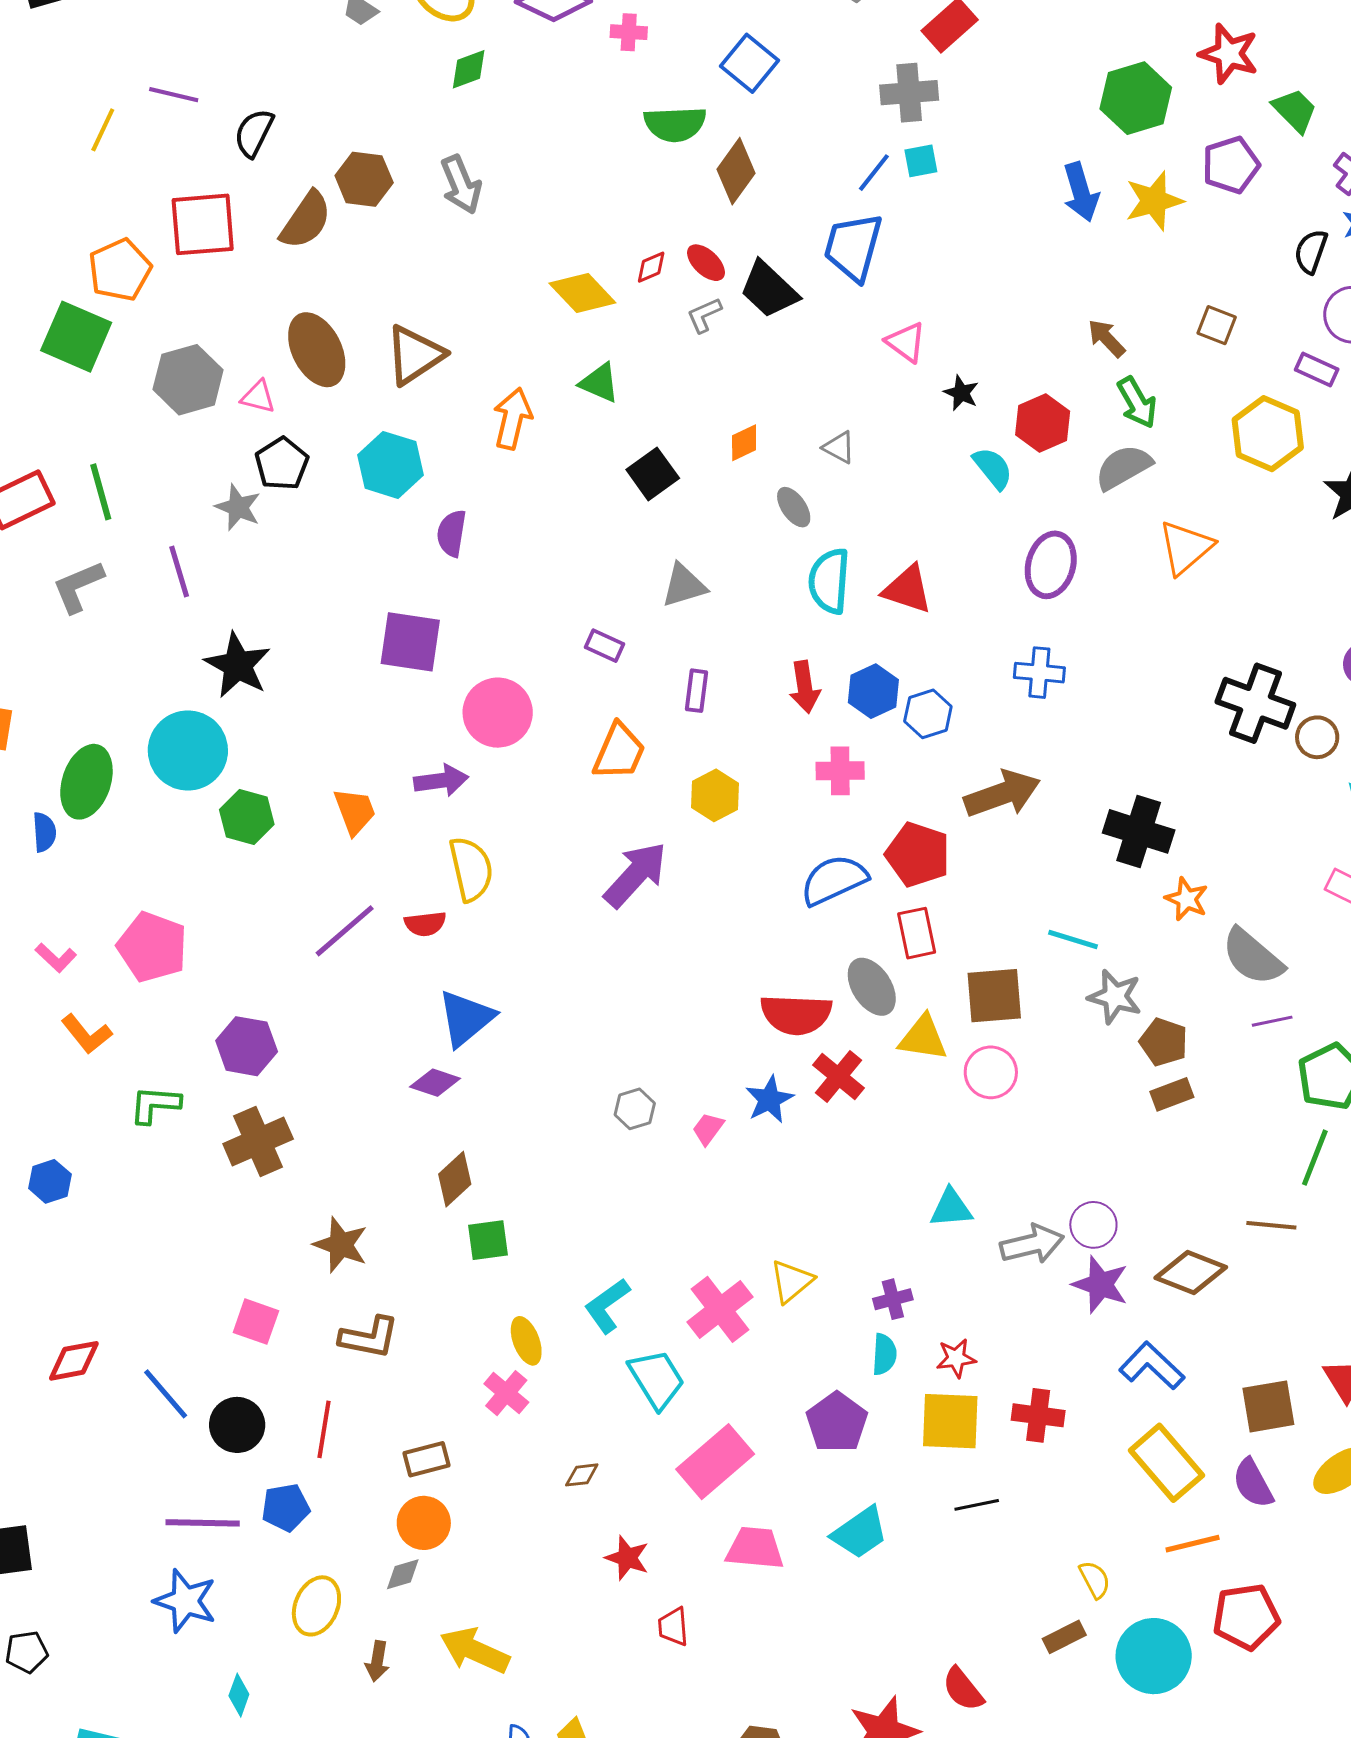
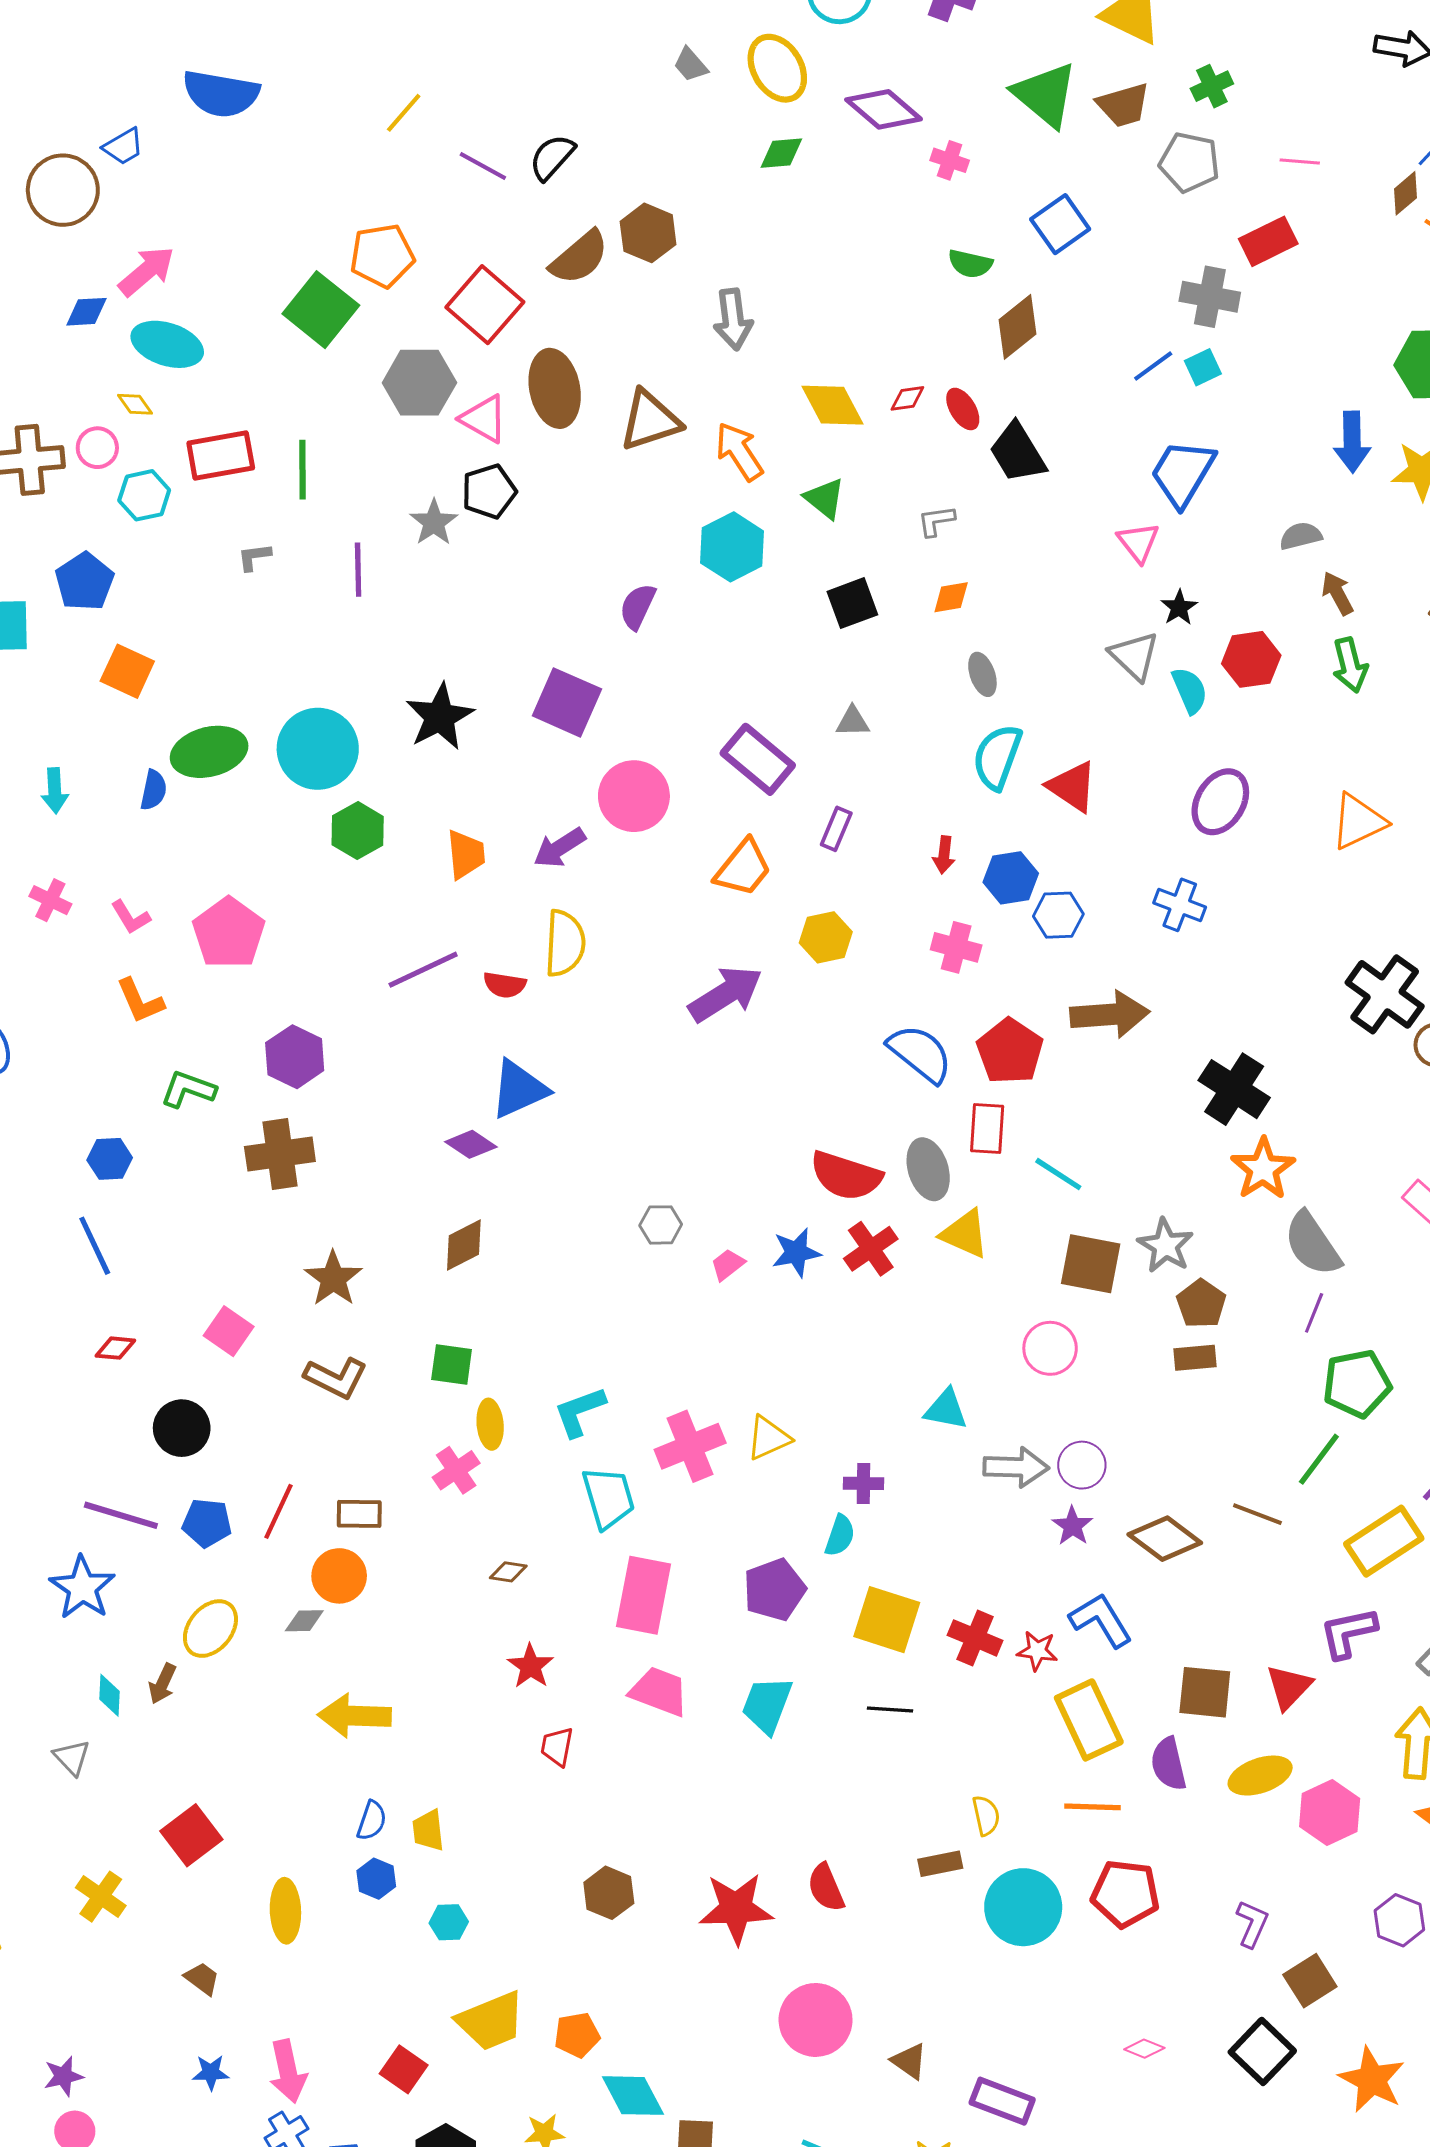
purple line: (174, 95) -> (483, 166), moved
green semicircle: (675, 124) -> (970, 264), size x0.7
cyan square: (921, 161) -> (1203, 367), turned -30
gray arrow: (461, 185) -> (733, 319), moved
red square: (203, 224) -> (485, 305), moved, turned 30
blue trapezoid: (853, 247) -> (1183, 473), moved
gray L-shape: (704, 315) -> (936, 521), moved
pink triangle: (258, 397) -> (484, 419), size x1.4
orange arrow: (513, 419) -> (739, 451), moved, turned -62
gray triangle: (839, 447) -> (1134, 656), moved, size x1.5
cyan hexagon: (391, 465) -> (732, 547), moved
gray semicircle: (1123, 467) -> (1301, 536), moved, size x0.7
gray triangle: (684, 585) -> (853, 722), size x0.7
gray L-shape: (78, 587) -> (254, 557), size x0.6
purple rectangle: (605, 646) -> (758, 759), size x1.8
black star: (238, 665) -> (440, 717), moved
red arrow: (805, 687) -> (944, 855), size x0.7
purple arrow: (441, 781) -> (560, 848), turned 140
green ellipse: (86, 782) -> (209, 752), turned 42
blue semicircle: (834, 880) -> (920, 1053), turned 48
orange star: (1187, 899) -> (1263, 1169), size x1.4
cyan line: (1073, 940) -> (1058, 1174), moved
brown square: (994, 996) -> (1091, 1264), moved
purple line: (1272, 1021) -> (1314, 1313), turned -72
pink circle: (991, 1072) -> (1050, 1348), moved
blue hexagon: (50, 1181) -> (110, 1159), moved
green square: (488, 1240) -> (452, 1365), moved
purple star: (1100, 1285) -> (1072, 1526), size x0.7
red star: (956, 1358) -> (1037, 1651), moved
red diamond: (74, 1361) -> (115, 1348), moved, size x0.7
blue line: (166, 1394) -> (95, 1246), moved
red line: (324, 1429) -> (279, 1511), moved
pink rectangle: (715, 1462) -> (644, 1595), turned -54
cyan trapezoid: (860, 1533) -> (767, 1705), turned 130
yellow arrow: (475, 1650) -> (354, 1716), turned -38
brown arrow: (377, 1661) -> (162, 1684), moved
cyan diamond: (239, 1695) -> (110, 1695), turned -33

